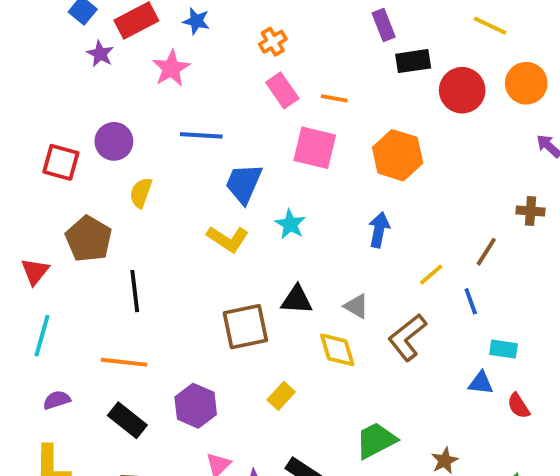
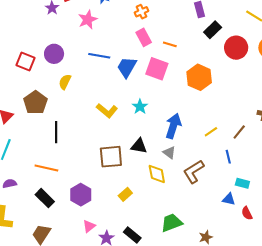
black rectangle: (413, 61) -> (213, 30), turned -42
blue trapezoid: (244, 184) -> (127, 67), moved
blue arrow: (379, 230) -> (173, 126), moved, size x1.4
yellow line: (431, 275) -> (211, 132), moved

